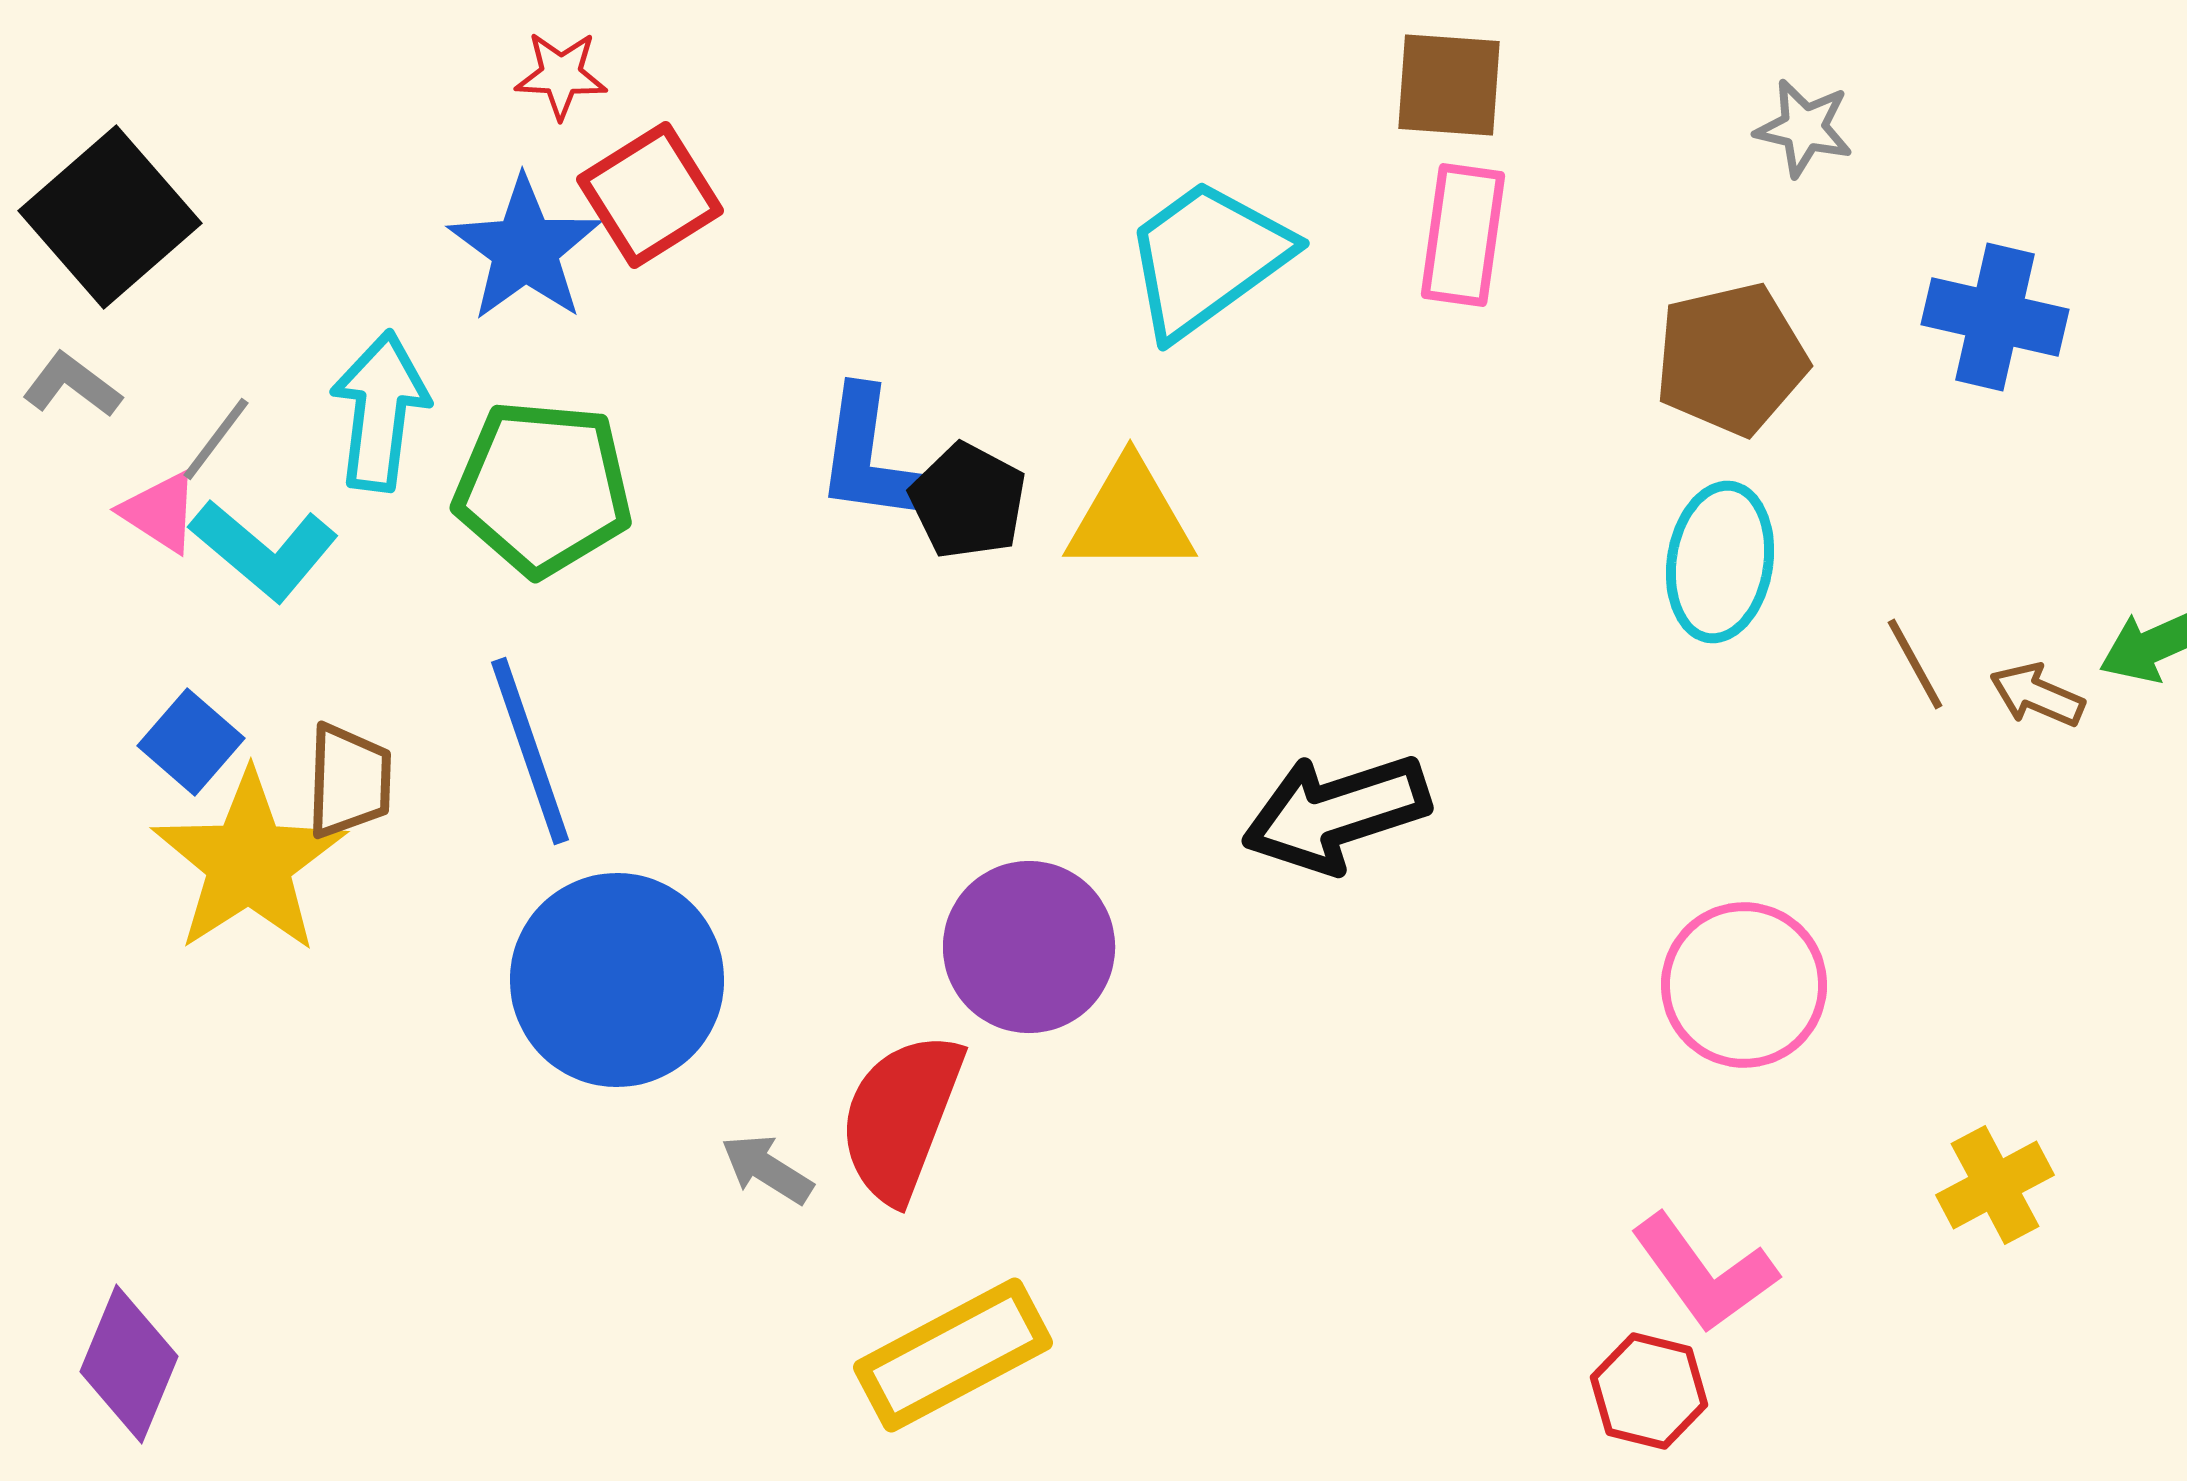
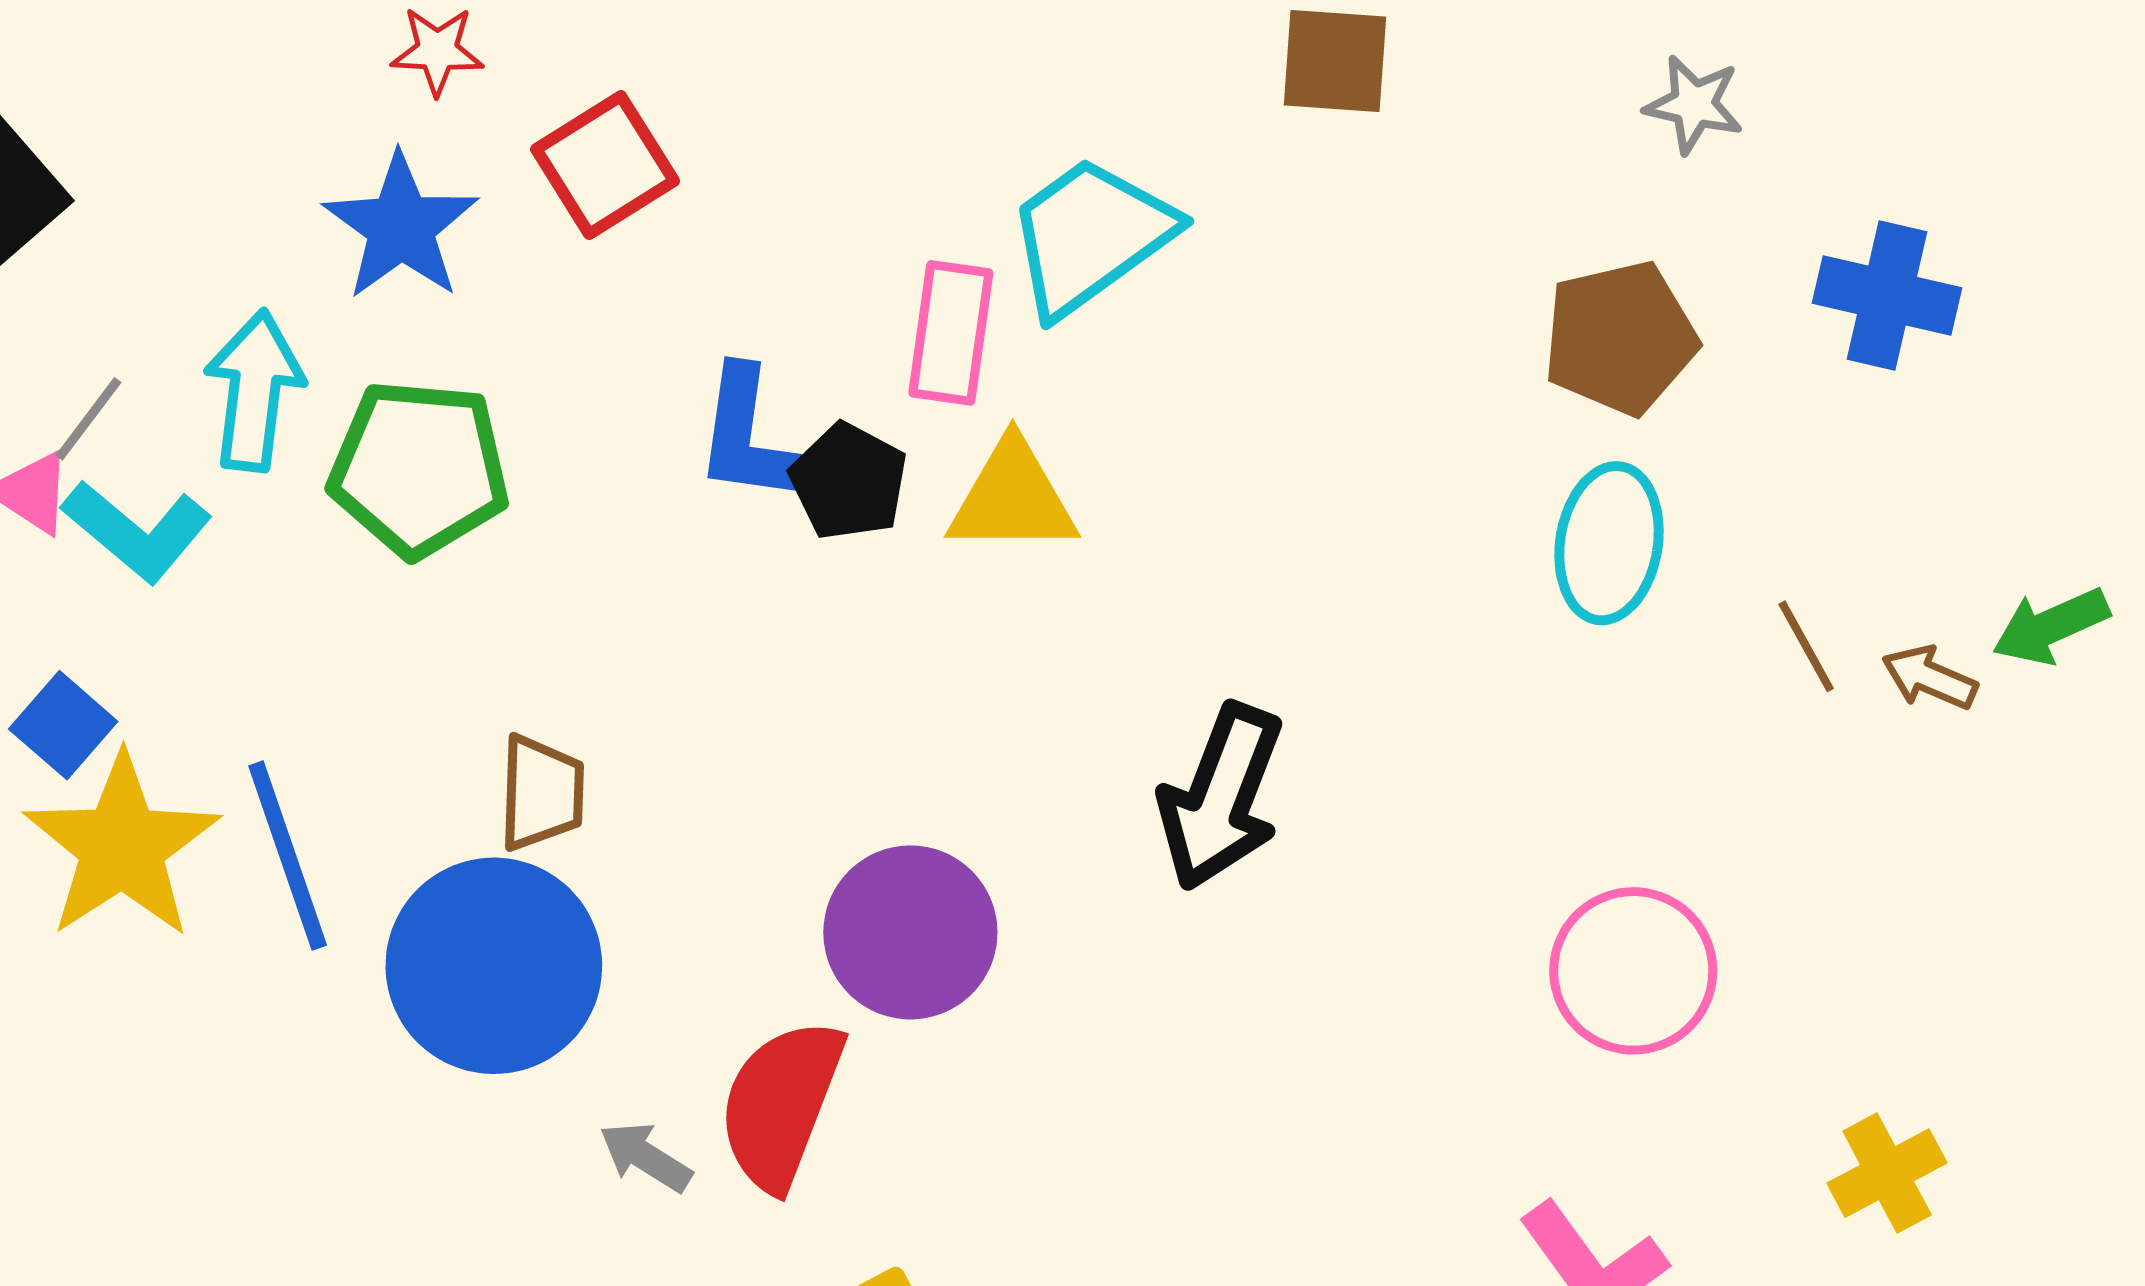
red square: (650, 195) -> (605, 165), moved
pink rectangle: (1463, 235) -> (951, 333), moved
blue line: (530, 751) -> (288, 856), moved
brown trapezoid: (349, 781) -> (541, 793), moved
black arrow: (1336, 813) -> (1221, 797), turned -51

